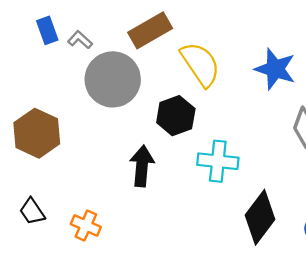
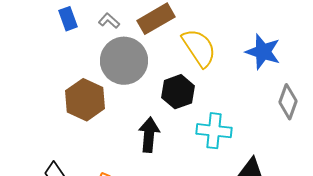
gray L-shape: (80, 40) -> (109, 21), moved
brown hexagon: (37, 133) -> (85, 100), moved

